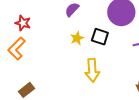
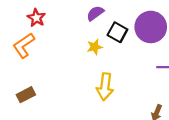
black square: (100, 37) -> (117, 32), moved

